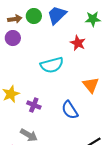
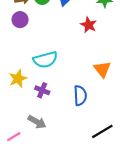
cyan semicircle: (52, 65) -> (45, 60), moved
blue semicircle: (70, 110) -> (80, 96), turned -150

